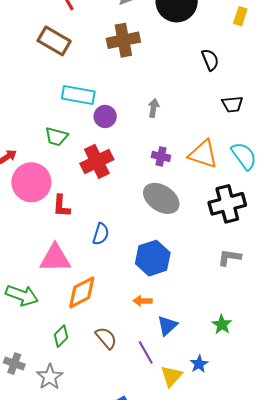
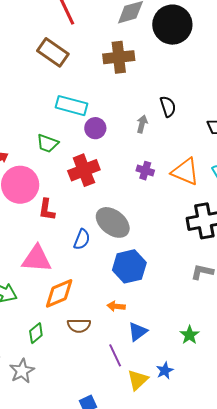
black semicircle: (210, 60) -> (168, 107), moved
gray ellipse: (161, 198) -> (113, 222), moved
brown semicircle: (106, 338) -> (79, 326), moved, turned 125

